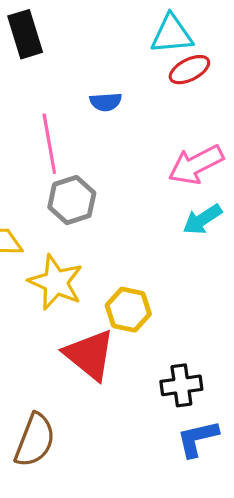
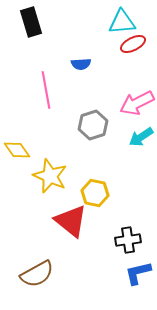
gray hexagon: (72, 200) -> (93, 125), moved
brown semicircle: (35, 440) -> (37, 274), turned 40

